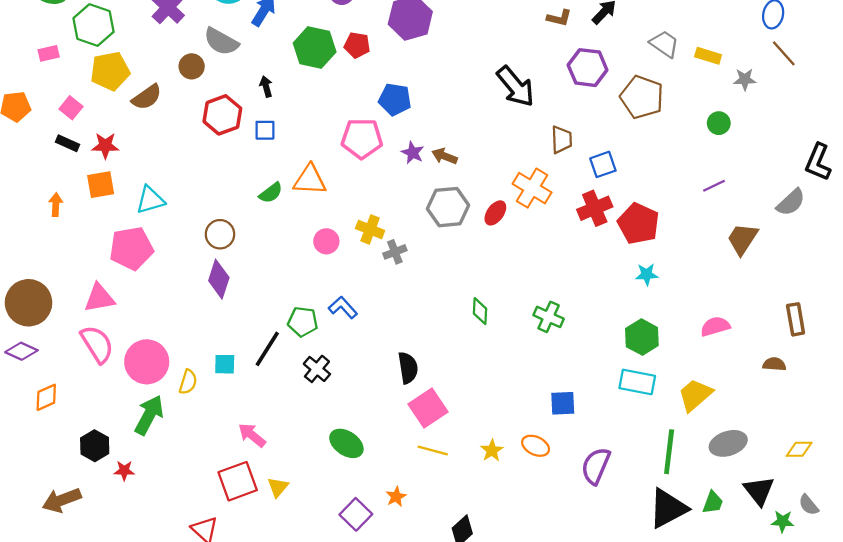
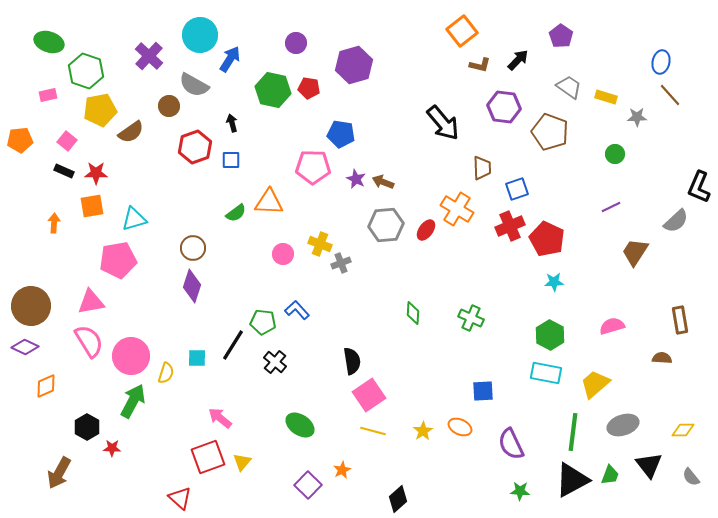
purple semicircle: (596, 466) -> (511, 444), turned -48
brown arrow: (62, 500) -> (59, 473), turned -40
green star: (783, 521) -> (520, 491), moved

